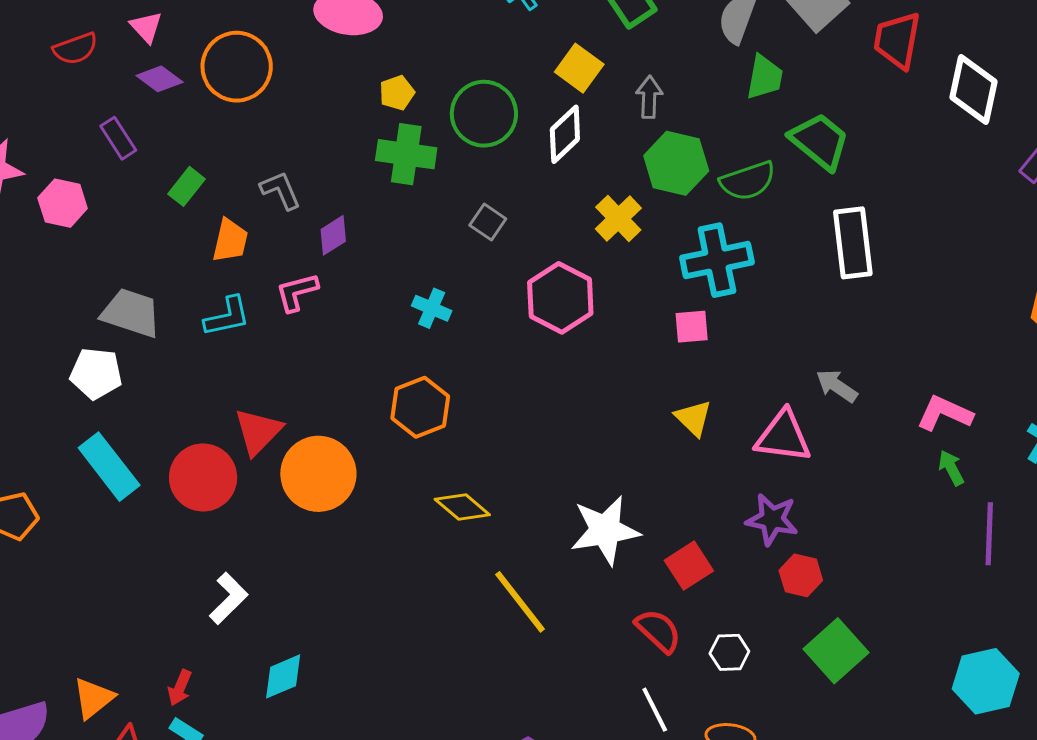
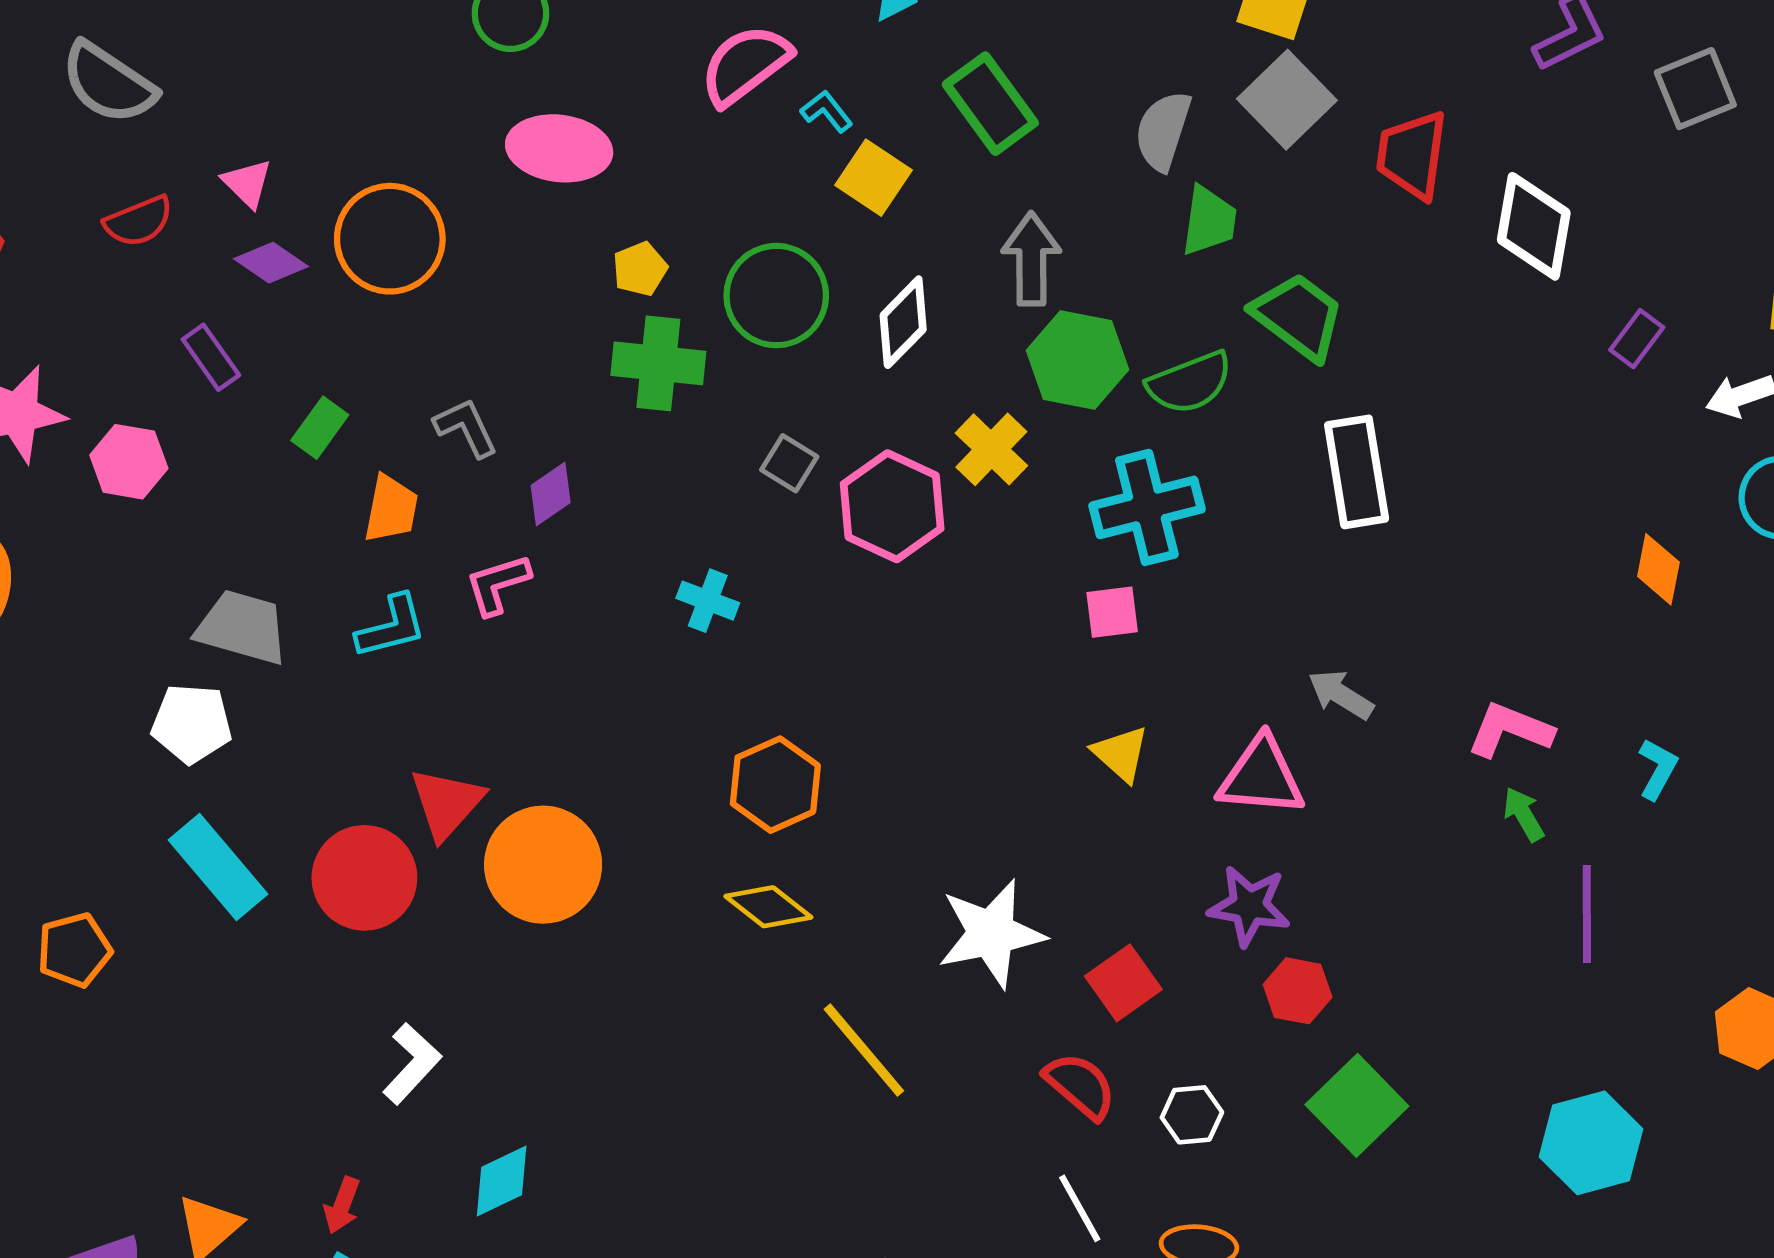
yellow square: (579, 68) -> (873, 178), moved
gray arrow: (649, 97) -> (1031, 259), size x1.4
pink hexagon: (560, 298) -> (892, 506), moved
orange hexagon: (420, 407) -> (775, 785), moved

